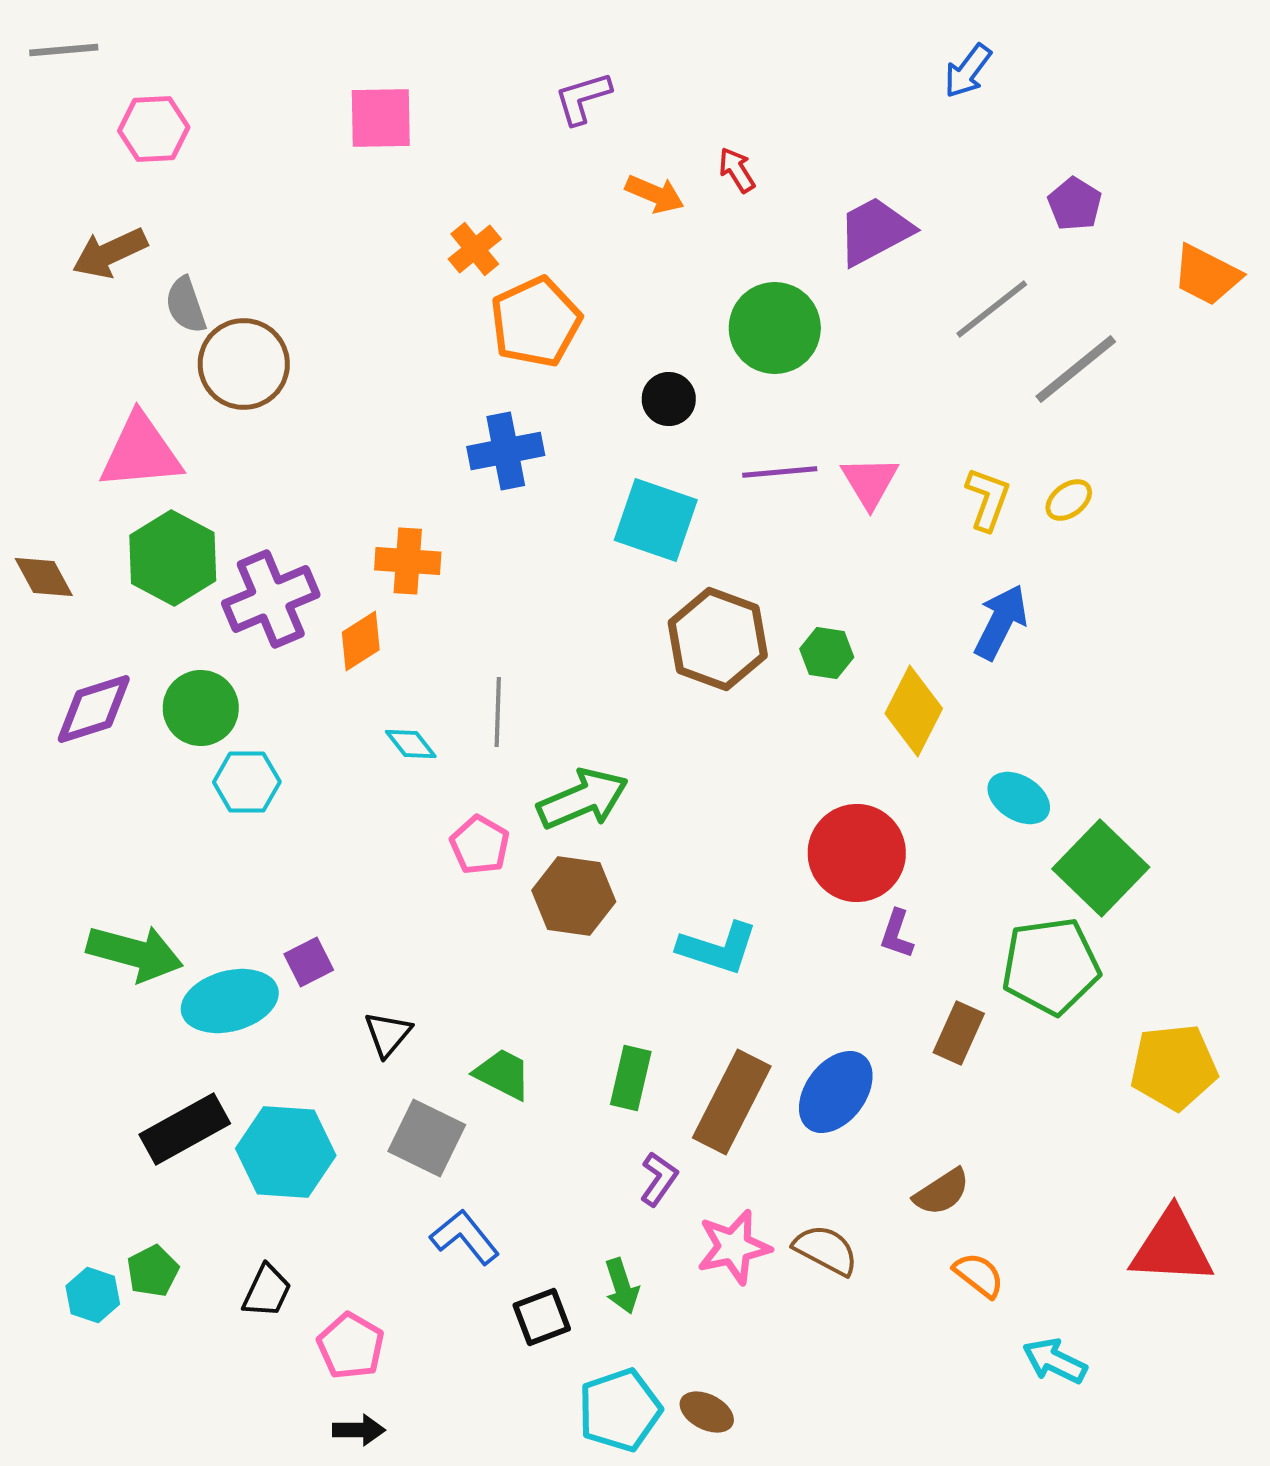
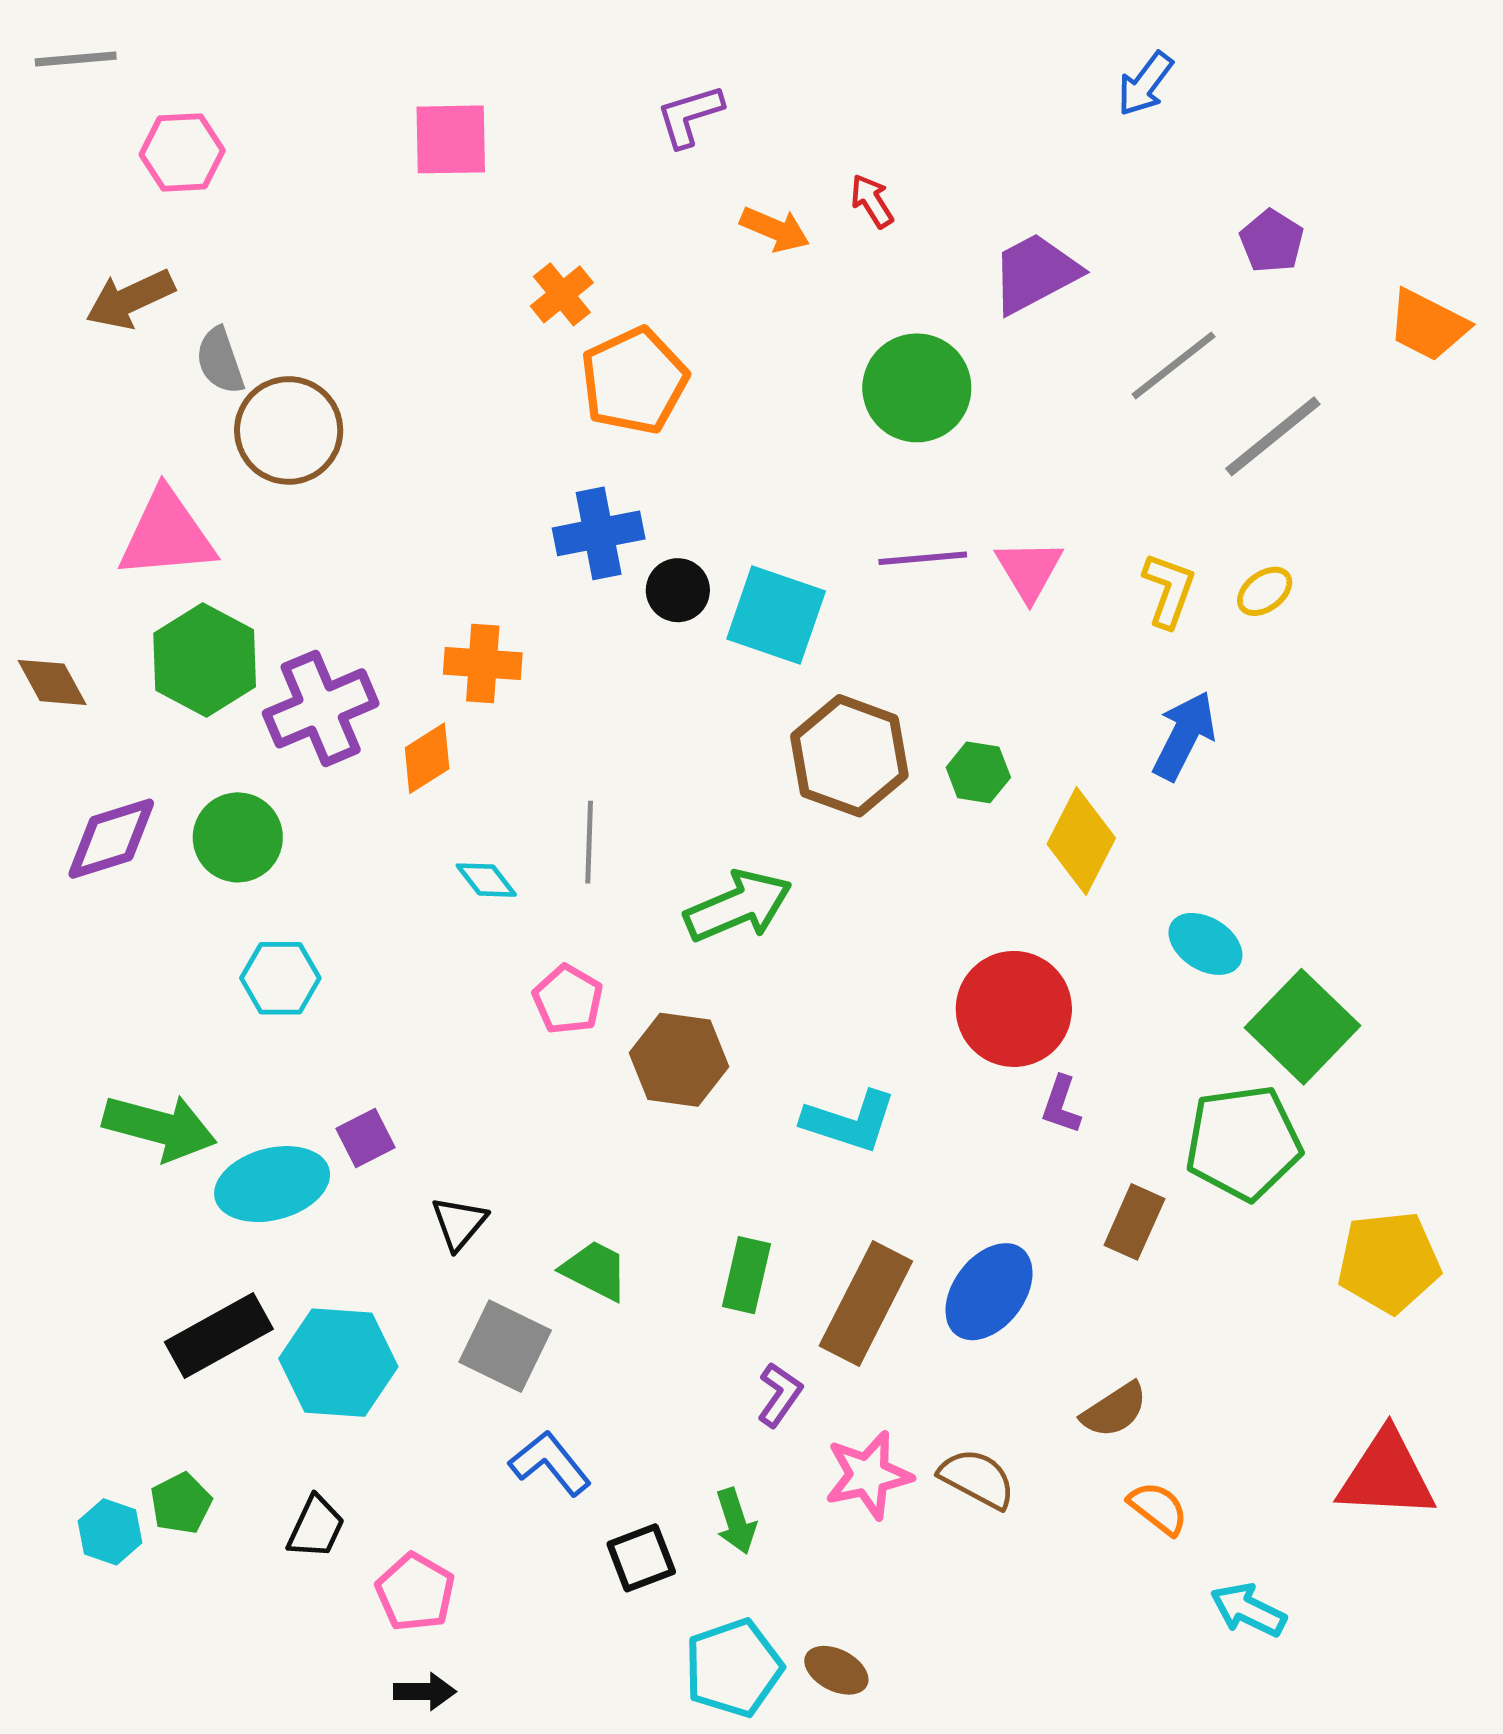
black circle: (669, 399) -> (678, 590), moved
cyan hexagon: (247, 782) -> (280, 978), moved
green arrow: (583, 799) -> (738, 906), moved

